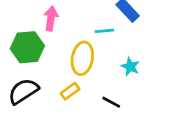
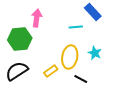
yellow ellipse: (82, 58) -> (70, 57), moved

